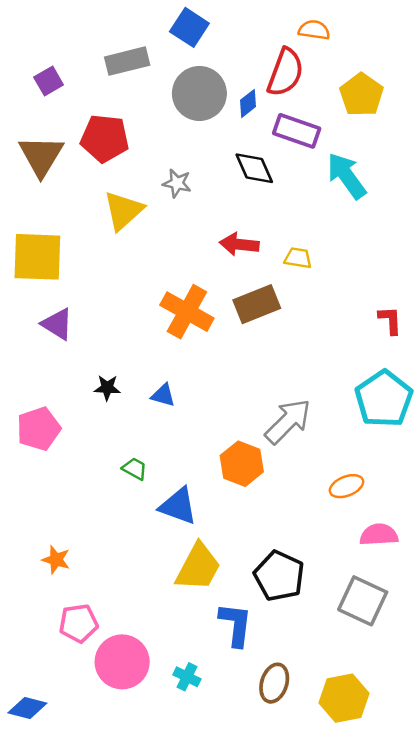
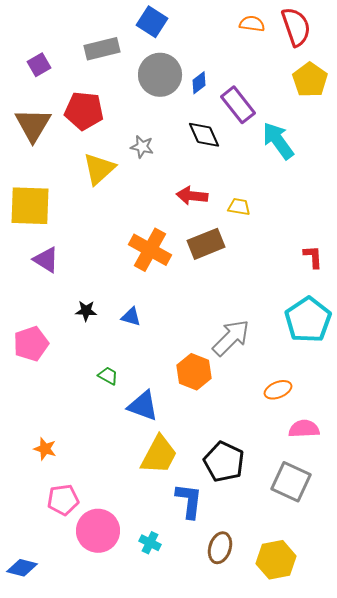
red semicircle: (285, 72) -> (296, 27), moved, turned -39
yellow pentagon: (361, 95) -> (310, 80), moved
purple rectangle: (297, 131) -> (238, 105), turned 33

